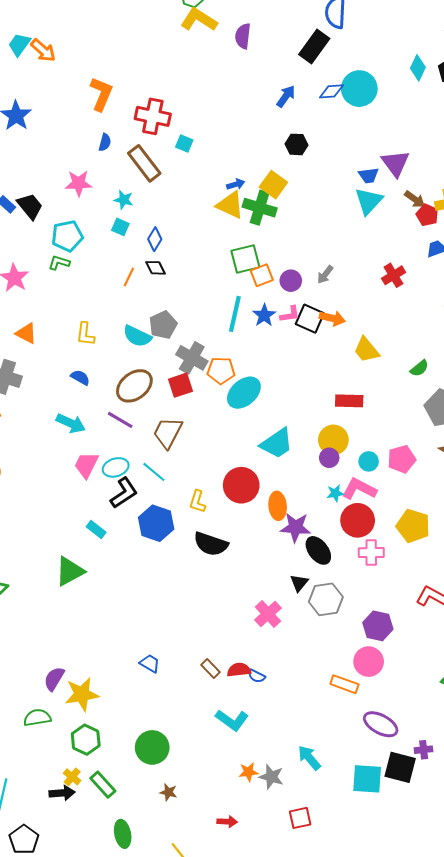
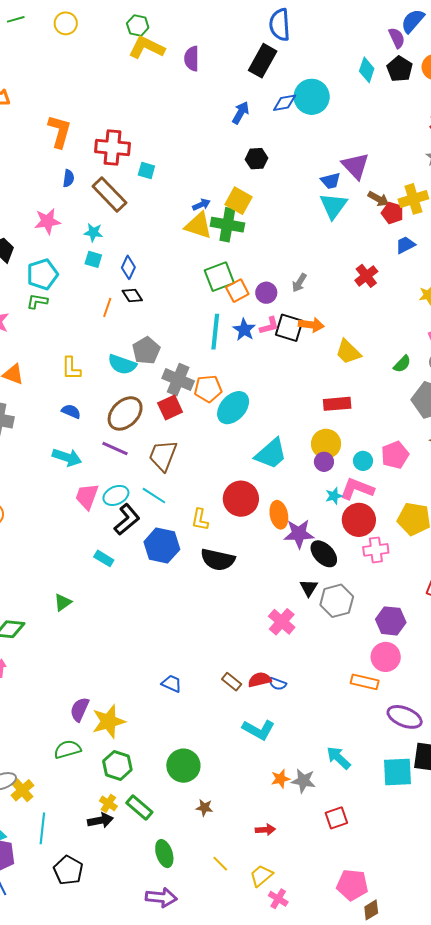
green triangle: (70, 571) -> (63, 602), moved, size x0.6

